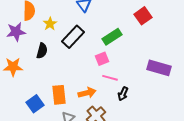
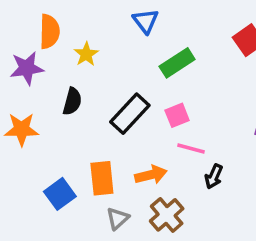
black rectangle: (73, 37) -> (130, 114), moved
green rectangle: (112, 37) -> (177, 63), moved

